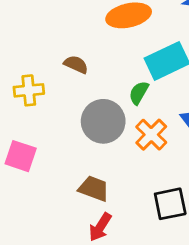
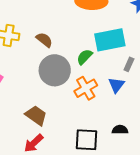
brown semicircle: (76, 64) -> (44, 40), moved

